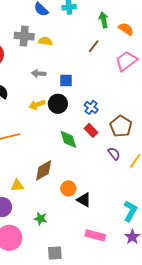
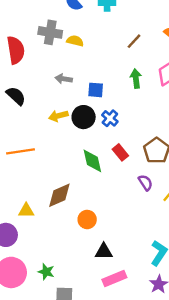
green arrow: (104, 20) -> (136, 79), moved
brown line: (94, 46) -> (134, 41), moved
blue cross: (91, 107) -> (110, 118), moved
black triangle: (84, 200) -> (104, 252), moved, turned -35
green star: (41, 219) -> (46, 272), moved
pink rectangle: (95, 235) -> (114, 279), turned -42

